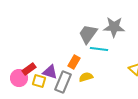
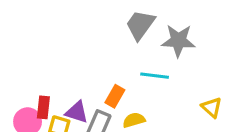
gray trapezoid: (88, 34) -> (140, 25), moved
red rectangle: (29, 69) -> (43, 107), turned -48

